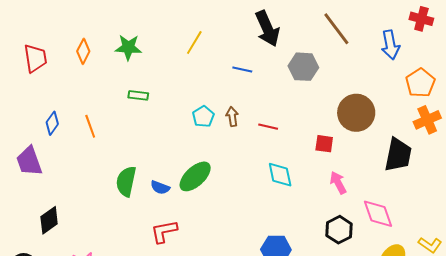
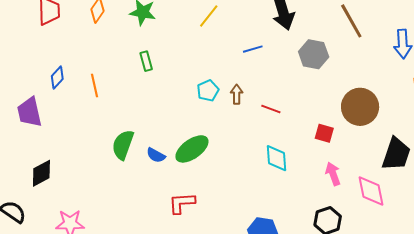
blue line: (242, 70) -> (253, 49), turned -36
green rectangle: (138, 95) -> (146, 61), turned 60
pink diamond: (378, 214) -> (371, 191), moved
red L-shape: (164, 231) -> (182, 203), moved

